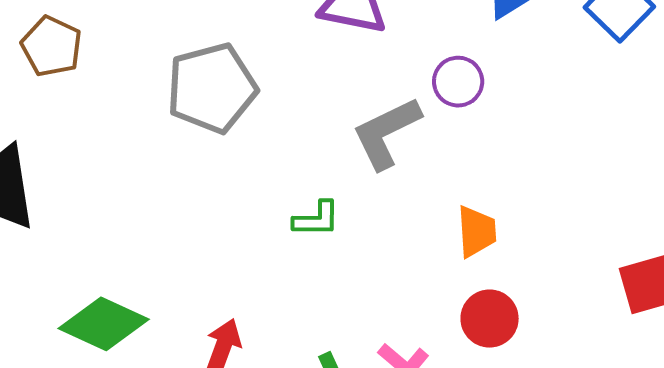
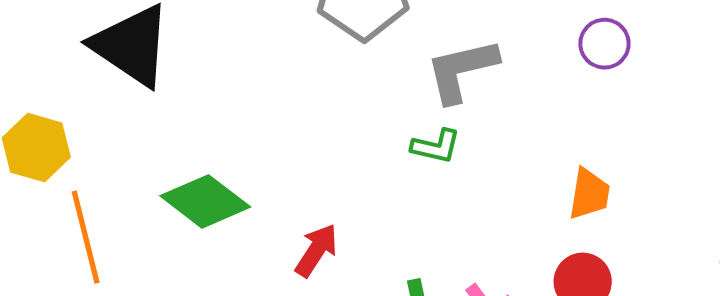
gray L-shape: (386, 133) -> (462, 70), moved

